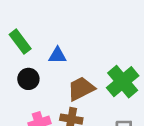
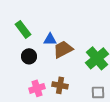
brown trapezoid: (81, 89) -> (63, 49), moved

